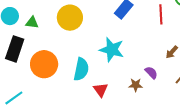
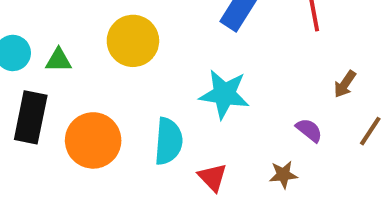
brown star: (136, 85) -> (283, 175), moved

